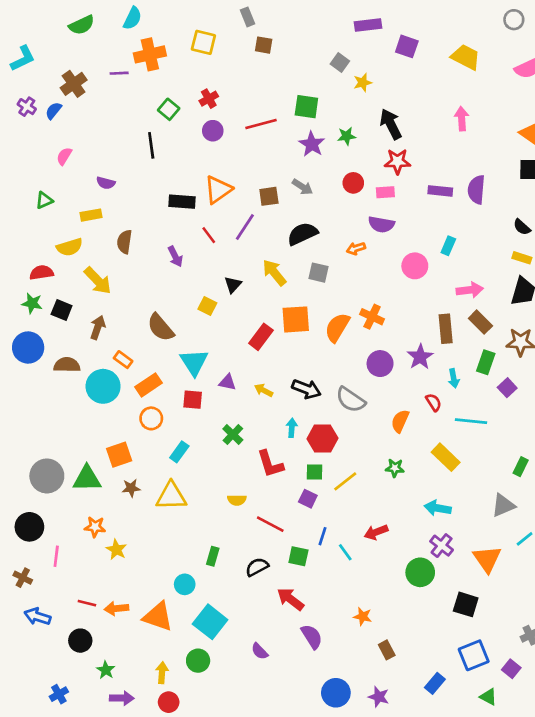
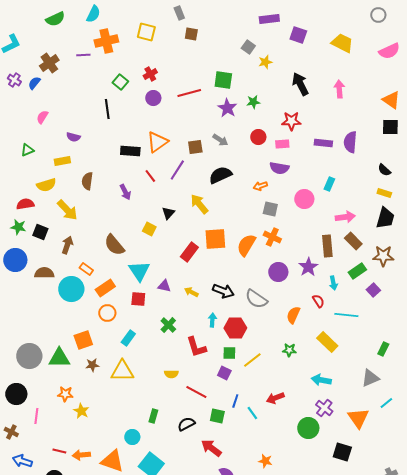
black arrow: (391, 124) -> (300, 84), moved
gray square: (318, 273) -> (270, 209), moved
green rectangle: (486, 362) -> (357, 271), turned 36

